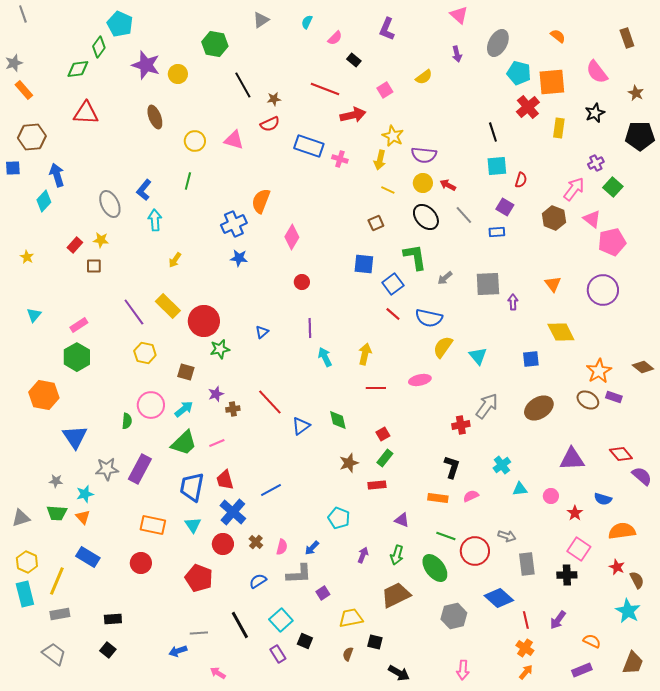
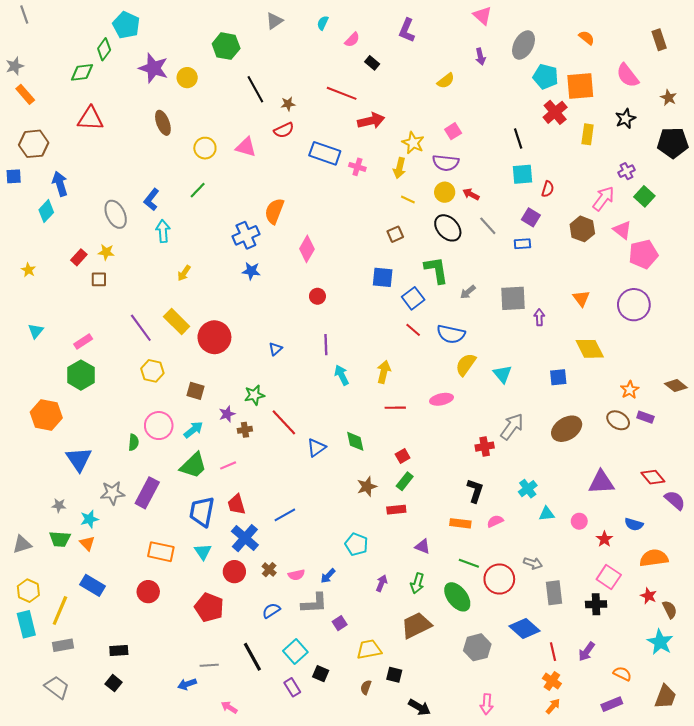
pink square: (385, 90) -> (453, 131), moved
green line: (188, 181) -> (198, 190), turned 30
green star: (220, 349) -> (254, 395), moved
orange star: (599, 371) -> (630, 390), size x0.7
pink semicircle: (282, 547) -> (296, 575), turned 63

